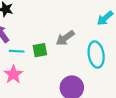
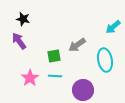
cyan line: (17, 51) -> (55, 76), moved

